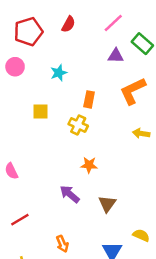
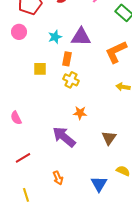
purple triangle: (116, 56) -> (81, 37), moved, size x1.5
orange rectangle: (89, 99) -> (67, 59), moved
purple arrow: (70, 194) -> (64, 137), size x1.4
brown triangle: (107, 204) -> (109, 138), moved

